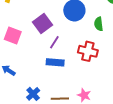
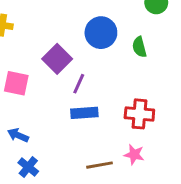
red cross: (88, 51) -> (139, 114), moved
blue cross: (33, 94) -> (28, 167), moved

